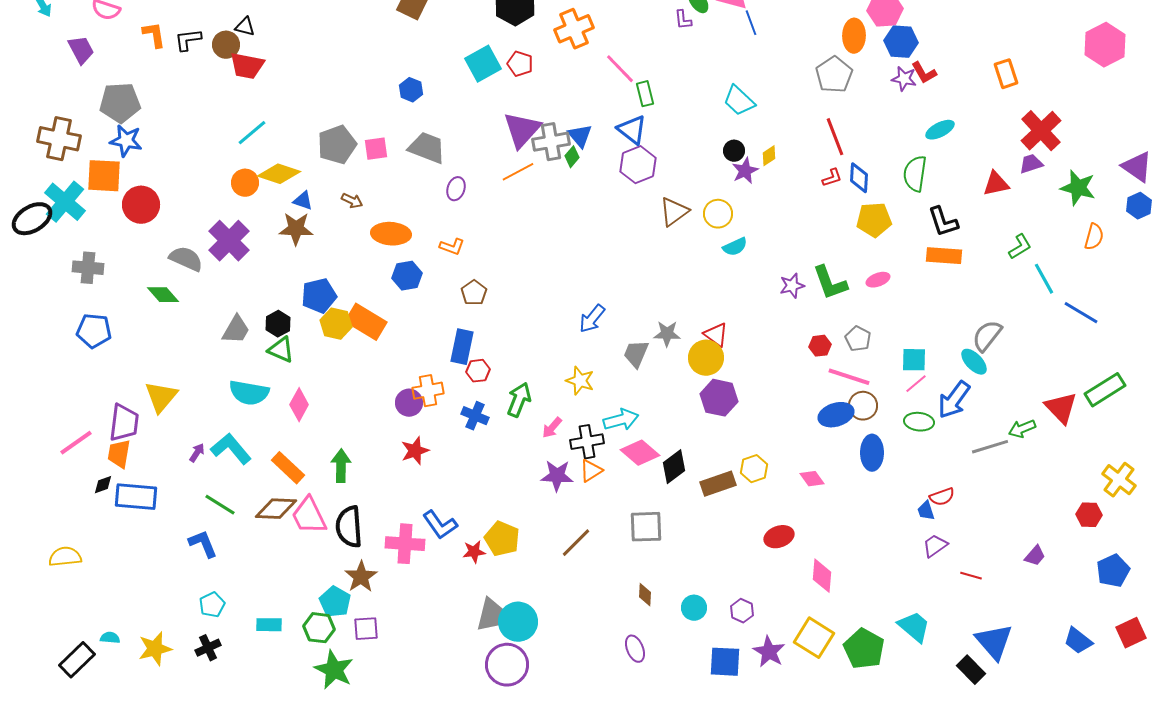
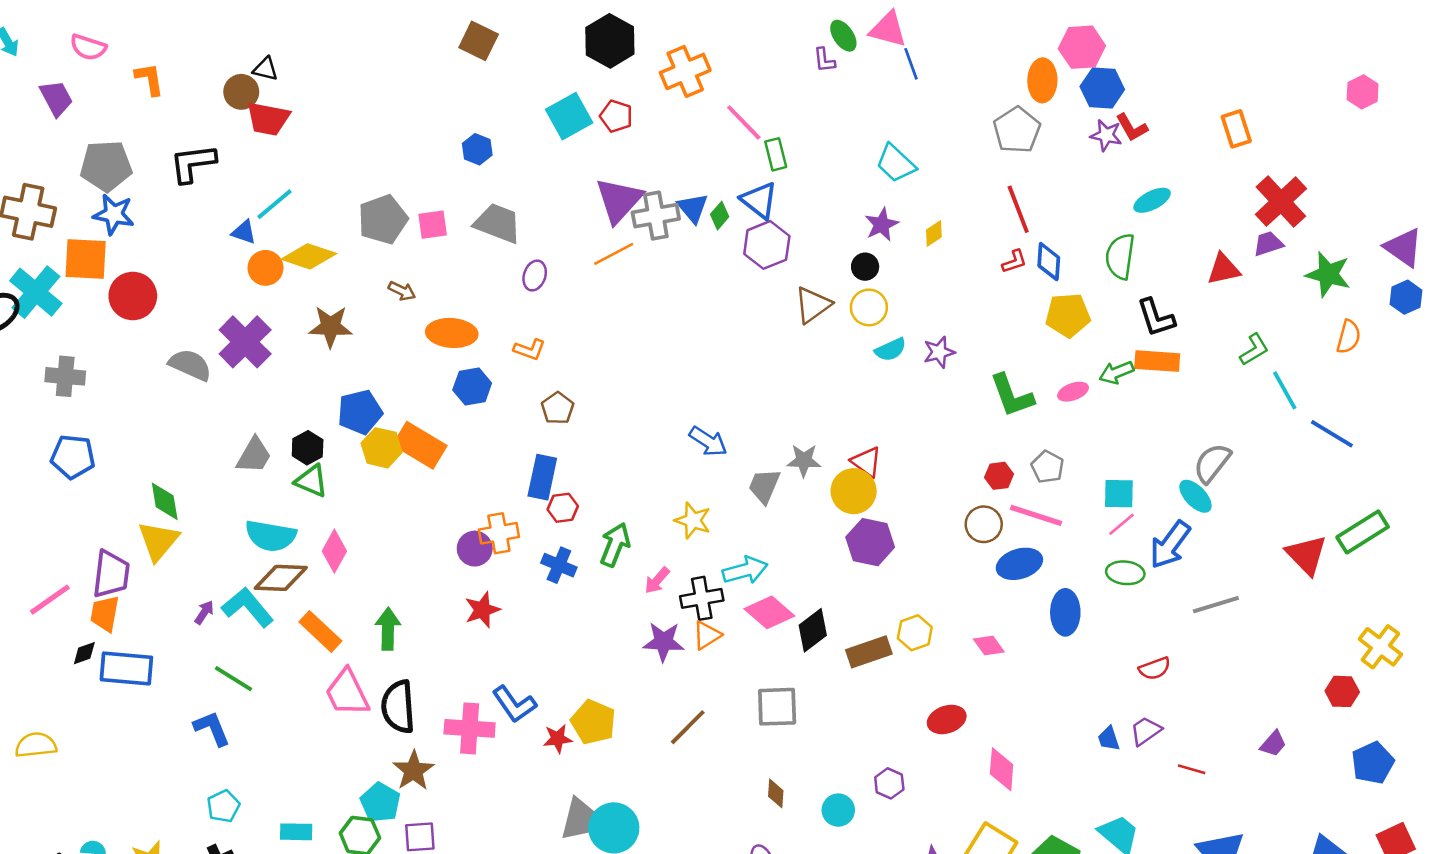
black L-shape: (188, 40) -> (193, 163), moved, size x1.4
pink hexagon: (1105, 45) -> (1363, 92), size x0.6
black circle: (734, 151) -> (865, 267), moved
green diamond: (572, 157) -> (720, 216), moved
purple star: (745, 171) -> (882, 225), moved
blue triangle: (303, 201) -> (244, 232), moved
purple star: (792, 286) -> (939, 352), moved
green diamond: (163, 295) -> (165, 501), moved, turned 32
blue arrow: (592, 319) -> (708, 441), turned -96
brown circle: (863, 406) -> (984, 524), moved
green arrow: (1022, 429) -> (1116, 373), moved
brown diamond: (276, 509) -> (281, 578), moved
blue trapezoid: (926, 511) -> (1109, 739), moved
purple hexagon: (742, 611) -> (889, 783), moved

